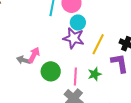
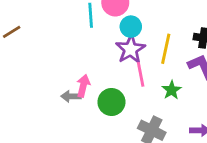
purple star: (74, 38) -> (131, 49), turned -30
pink line: (75, 76) -> (141, 74), moved

